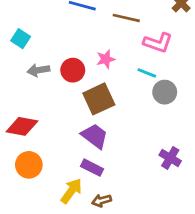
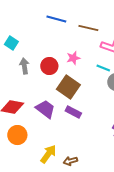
gray arrow: (38, 70) -> (24, 66), turned 91
brown square: (99, 99) -> (68, 87), turned -30
purple trapezoid: (95, 136) -> (45, 109), moved
purple rectangle: (92, 168) -> (73, 112), moved

